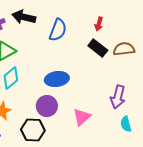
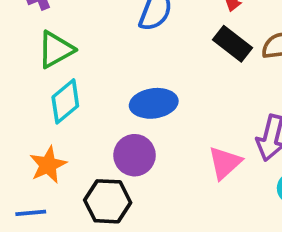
pink triangle: (82, 117) -> (225, 163), moved

